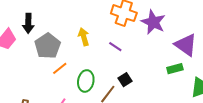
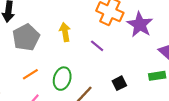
orange line: (60, 68) -> (30, 74), moved
black square: (125, 80) -> (119, 83), moved

